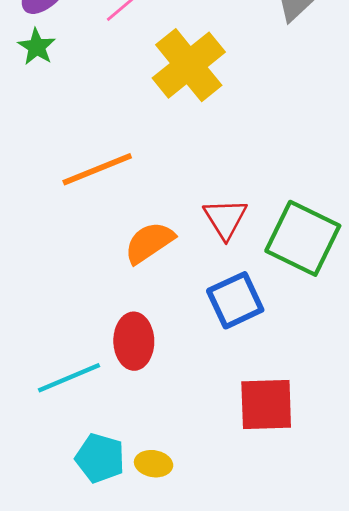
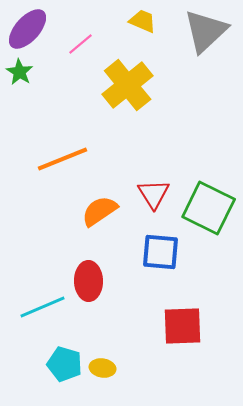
blue square: (235, 300) -> (161, 252), turned 30

